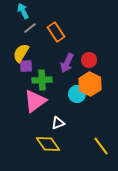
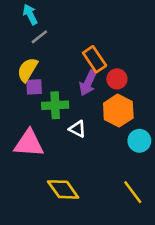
orange rectangle: (56, 32) -> (95, 59), moved
cyan circle: (77, 94) -> (139, 141), moved
pink triangle: (35, 101) -> (29, 143), moved, turned 40
white triangle: (58, 123) -> (78, 129), moved, turned 48

